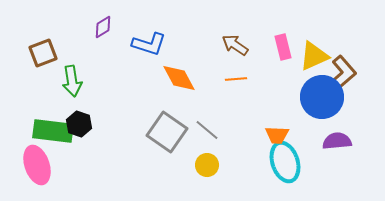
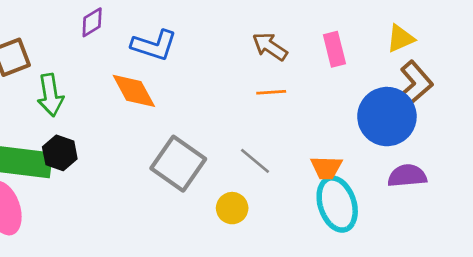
yellow triangle: (314, 56) -> (400, 38), moved, size x0.7
orange diamond: (179, 78) -> (134, 91), moved
gray line: (207, 130) -> (255, 161), moved

